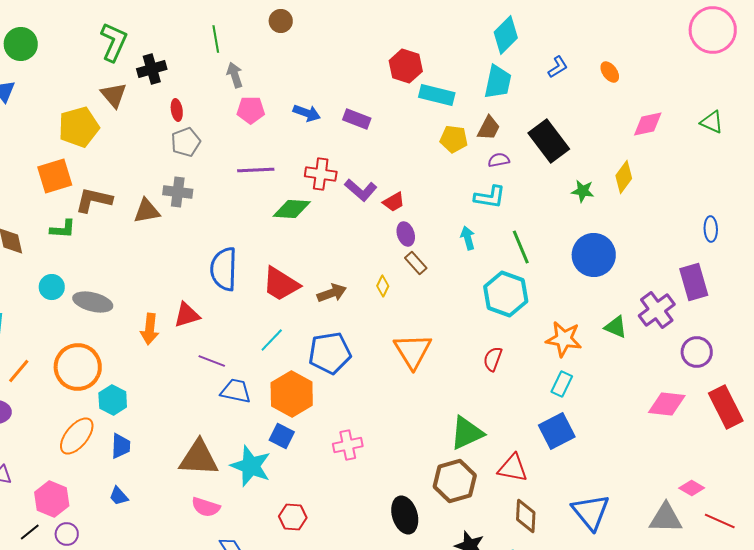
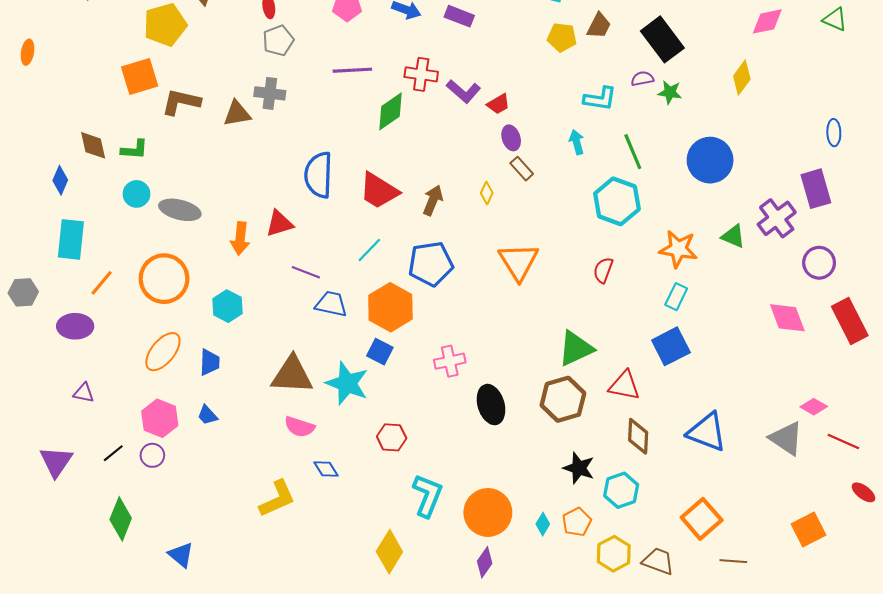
purple semicircle: (499, 160) -> (642, 79), moved
green star: (583, 191) -> (670, 92), moved
green diamond: (292, 209) -> (390, 111), turned -39
green L-shape: (63, 229) -> (134, 150), moved
brown arrow: (332, 293) -> (433, 200), turned -48
cyan hexagon: (113, 400) -> (228, 306), moved
pink diamond: (667, 404) -> (787, 318), turned 63
pink hexagon: (52, 499) -> (160, 418), moved
blue triangle: (591, 512) -> (707, 432), turned -30
black ellipse: (405, 515) -> (491, 405), moved
gray triangle: (666, 518) -> (786, 438), turned 33

